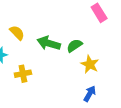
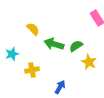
yellow semicircle: (17, 33) -> (33, 29), moved
blue arrow: (90, 94) -> (60, 87), moved

